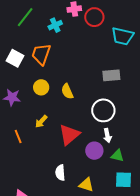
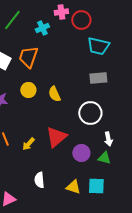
cyan trapezoid: (122, 36) -> (98, 46), moved
yellow arrow: (41, 121) -> (28, 144), moved
white arrow: (107, 136) -> (108, 139), moved
white semicircle: (60, 173) -> (39, 180), moved
cyan square: (123, 180) -> (96, 186), moved

